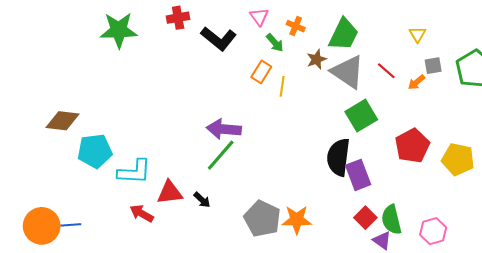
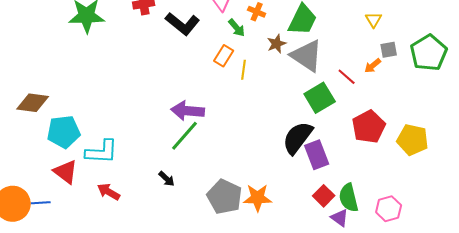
red line: (386, 71) -> (347, 77), moved
black semicircle: (338, 157) -> (298, 138), turned 30
red triangle: (170, 193) -> (66, 172), moved, turned 44

